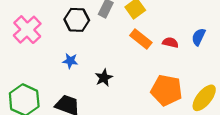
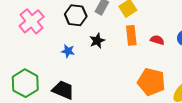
orange rectangle: (141, 39) -> (131, 35), turned 42
black star: (104, 78) -> (97, 41), moved

